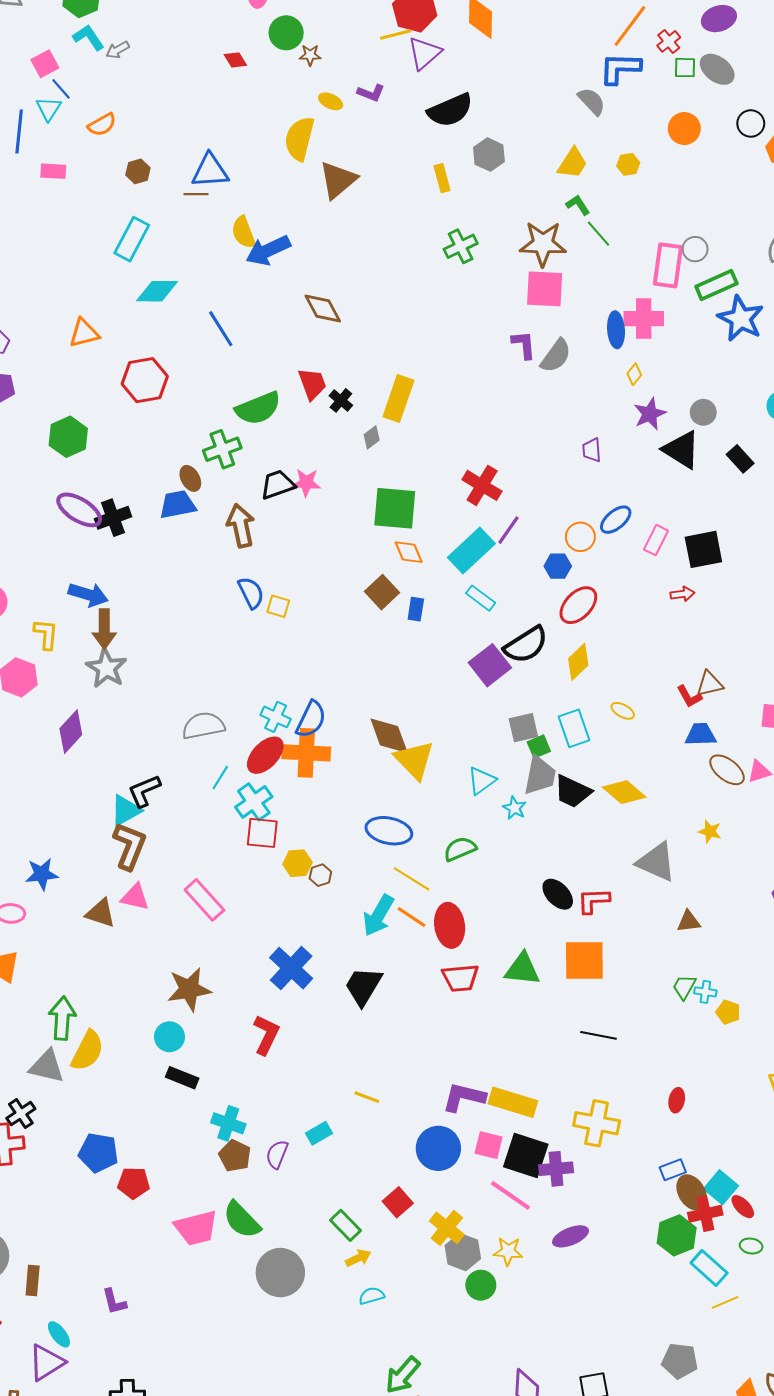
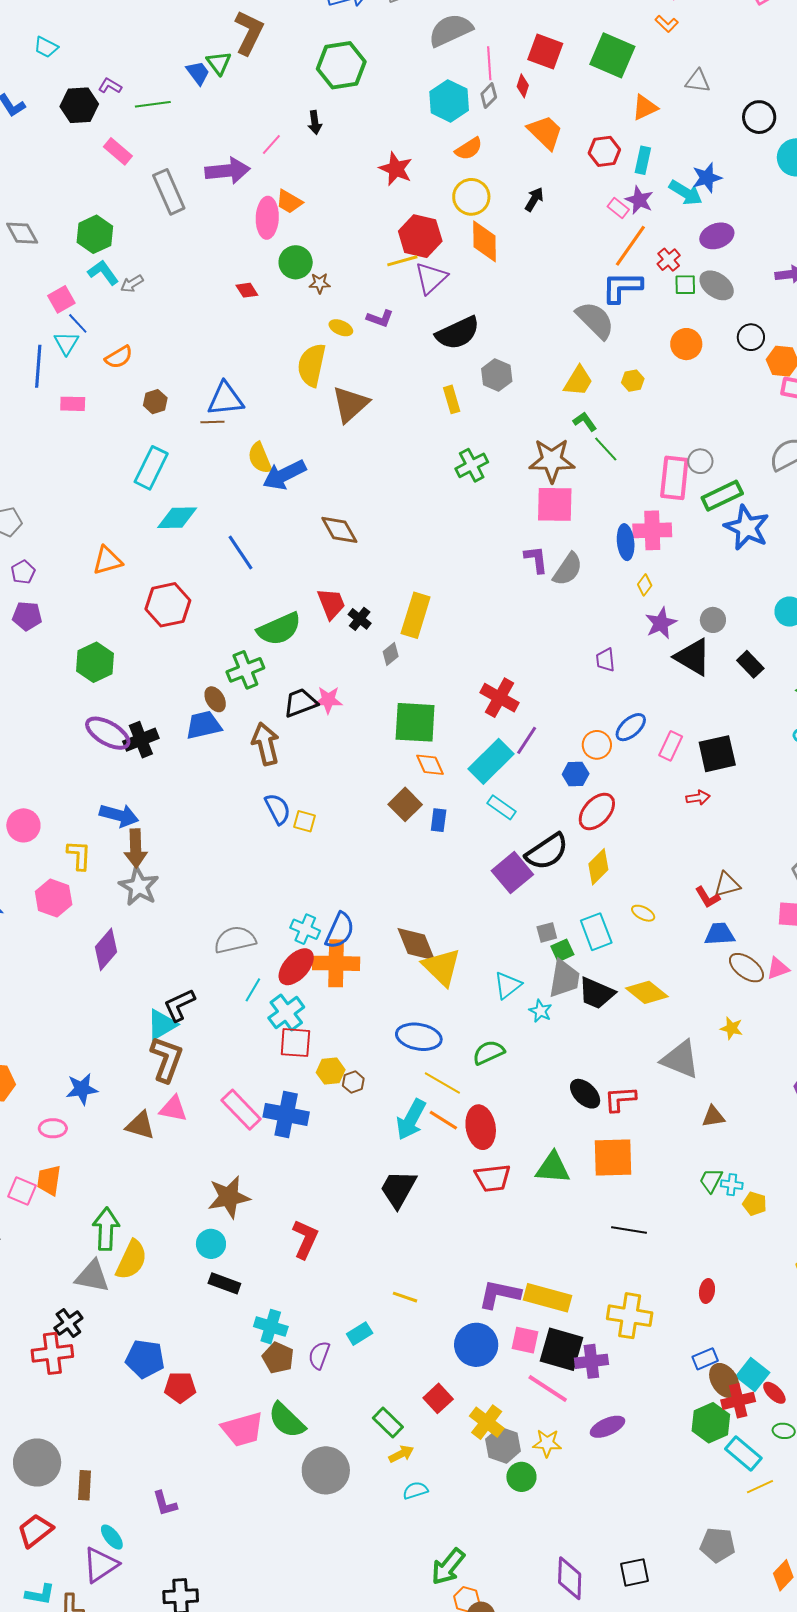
gray semicircle: (592, 101) -> (595, 320), size x1.4
gray square: (523, 728) -> (547, 932), size x0.7
blue cross: (291, 968) -> (286, 1114), moved, turned -30

